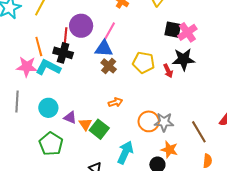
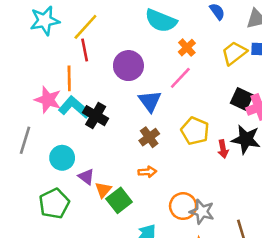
pink line: (109, 31) -> (180, 78), moved
red line: (66, 36) -> (85, 50), moved, turned -30
blue triangle: (104, 48) -> (150, 101), turned 36
black cross: (63, 53) -> (96, 116), moved
brown cross: (109, 66) -> (149, 137), moved

